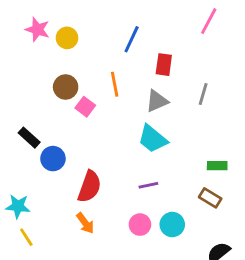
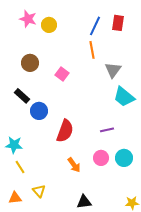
red rectangle: (164, 65) -> (118, 23), moved
orange line: (115, 84) -> (92, 50), moved
brown circle: (66, 87) -> (30, 63), moved
gray triangle: (157, 101) -> (113, 70), turned -30
cyan trapezoid: (153, 139) -> (124, 97), moved
orange arrow: (85, 223) -> (74, 165), moved

